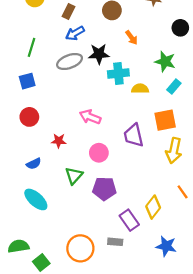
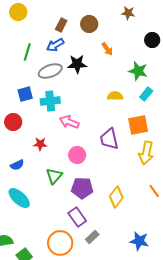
brown rectangle: (68, 12) -> (61, 25), moved
green line: (32, 47) -> (27, 52), moved
cyan cross: (118, 73) -> (50, 101), moved
blue square: (27, 81) -> (25, 94), moved
yellow diamond: (153, 207) -> (116, 197), moved
purple rectangle: (129, 220) -> (77, 217), moved
gray rectangle: (115, 242) -> (92, 237), turned -48

